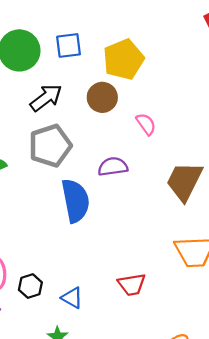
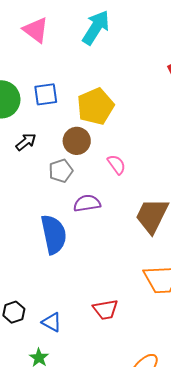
black arrow: (46, 98) -> (26, 142), size x0.7
gray pentagon: (50, 146) -> (61, 171), moved, size x0.6

